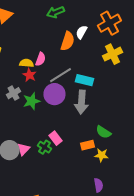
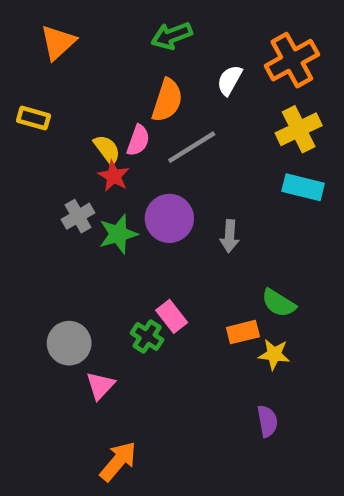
orange semicircle: (67, 41) -> (167, 100), moved
yellow semicircle: (26, 63) -> (107, 149), turned 48
gray line: (60, 75) -> (192, 147), moved
cyan rectangle: (84, 80) -> (303, 187), moved
gray arrow: (81, 102) -> (230, 236), size x0.6
pink triangle: (23, 149) -> (100, 386), moved

